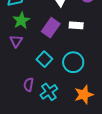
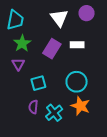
cyan square: (44, 59) -> (38, 83), moved, turned 35
orange star: (84, 95) -> (80, 106), moved, turned -30

